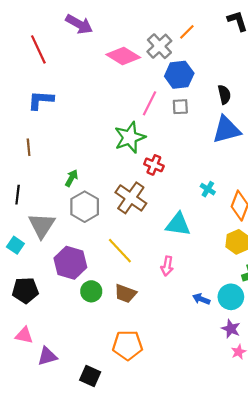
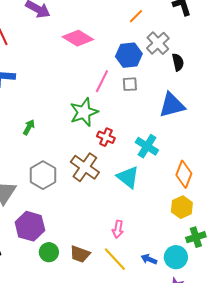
gray cross: (159, 46) -> (158, 43), moved
black semicircle: (224, 95) -> (178, 62), moved
green arrow: (71, 178) -> (29, 127), moved
cyan cross: (208, 189) -> (147, 146), moved, size x1.6
cyan triangle: (178, 224) -> (128, 177), moved, turned 30
yellow line: (120, 251) -> (115, 259), moved

